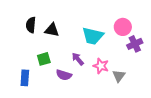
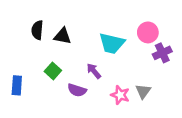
green square: (44, 59) -> (53, 71), turned -32
pink star: (101, 66) -> (120, 95), moved
blue rectangle: (25, 78) -> (17, 85), moved

